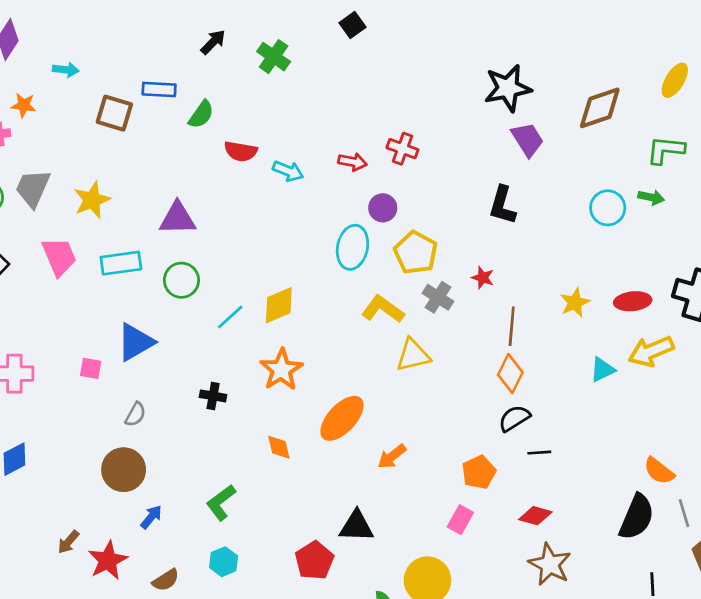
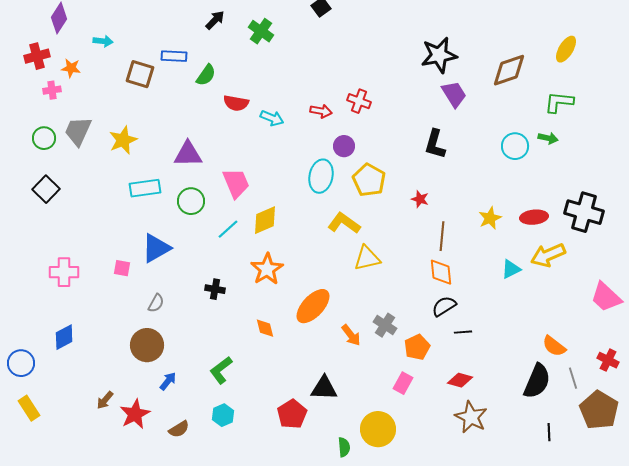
pink trapezoid: (59, 257) -> (236, 183), moved
gray cross: (438, 297) -> (385, 325), moved
orange diamond: (510, 374) -> (441, 272), turned -32
orange arrow: (392, 456) -> (351, 335), turned -90

